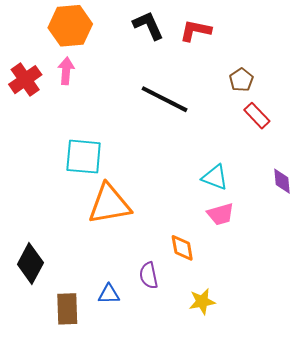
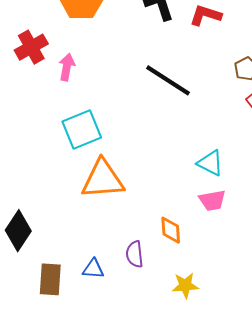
pink arrow: (66, 71) -> (67, 67), moved
cyan square: (84, 157) -> (82, 129), turned -33

